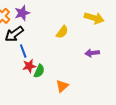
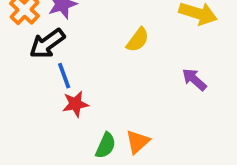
purple arrow: (92, 53) -> (194, 79), turned 48
green semicircle: (39, 71) -> (106, 145), moved

